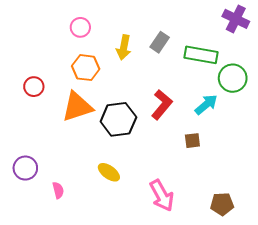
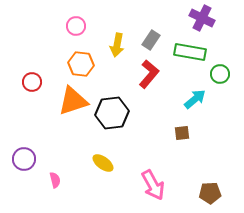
purple cross: (236, 19) -> (202, 18), moved
green circle: (233, 78) -> (220, 74), size x0.7
red L-shape: (162, 105) -> (149, 74), moved

